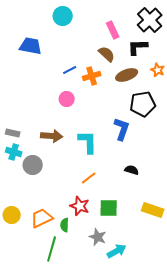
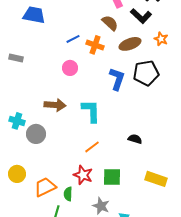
black L-shape: (138, 47) -> (141, 16), turned -135
orange cross: (92, 76) -> (95, 45), turned 36
blue L-shape: (122, 129) -> (117, 79), moved
gray rectangle: (13, 133) -> (16, 58), moved
yellow circle: (12, 215) -> (17, 174), moved

